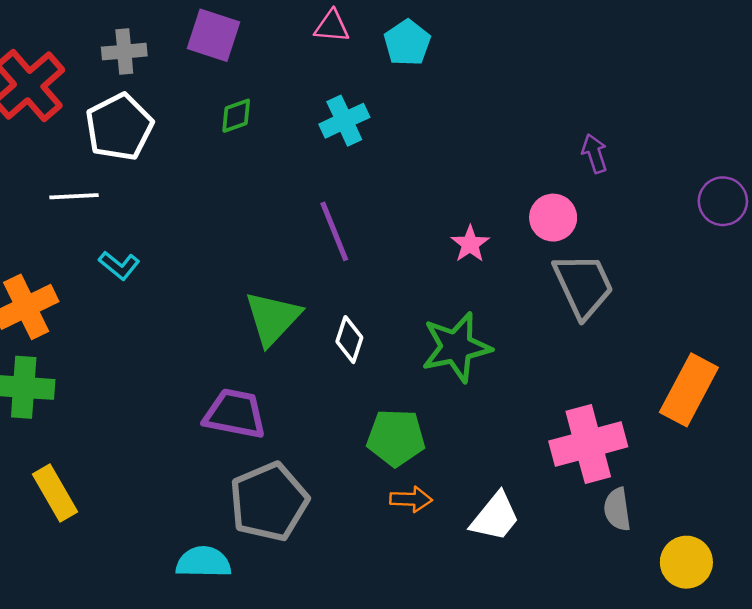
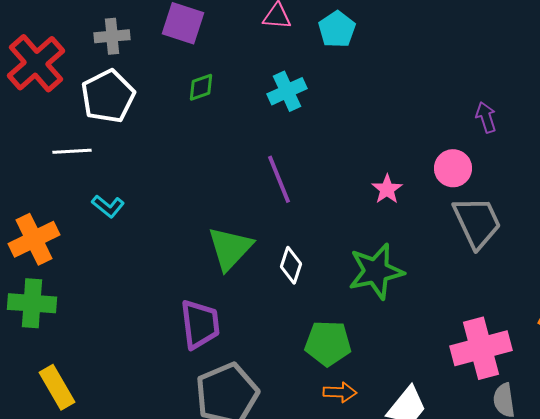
purple trapezoid: (235, 414) -> (200, 324), turned 72

